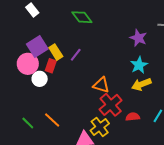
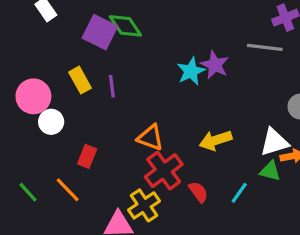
purple square: (37, 47) -> (100, 32), moved, turned -35
purple line: (76, 55) -> (112, 86), turned -48
cyan star: (139, 65) -> (191, 71), moved
red rectangle: (51, 66) -> (87, 156), moved
red semicircle: (133, 117) -> (198, 192), turned 56

